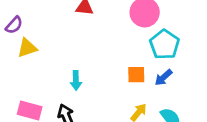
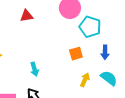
blue arrow: (163, 78) -> (105, 52), moved, turned -32

